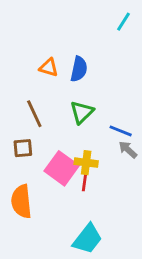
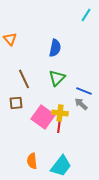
orange triangle: (49, 68) -> (10, 39), moved, turned 32
gray arrow: (128, 150) -> (81, 104), moved
orange semicircle: (21, 201) -> (32, 161), moved, size x0.7

